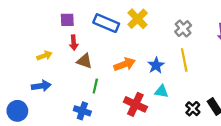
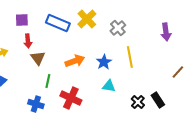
gray cross: (183, 29) -> (118, 28), moved
brown triangle: (85, 61) -> (38, 58), turned 35
red cross: (135, 104) -> (71, 98), moved

